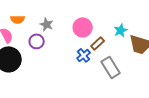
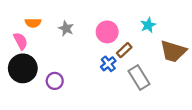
cyan star: (121, 30) -> (148, 25), moved
purple circle: (37, 41) -> (55, 81), moved

